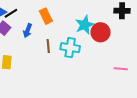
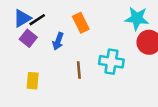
cyan star: (85, 25) -> (137, 18), moved, turned 30
brown line: (48, 46) -> (79, 70), moved

